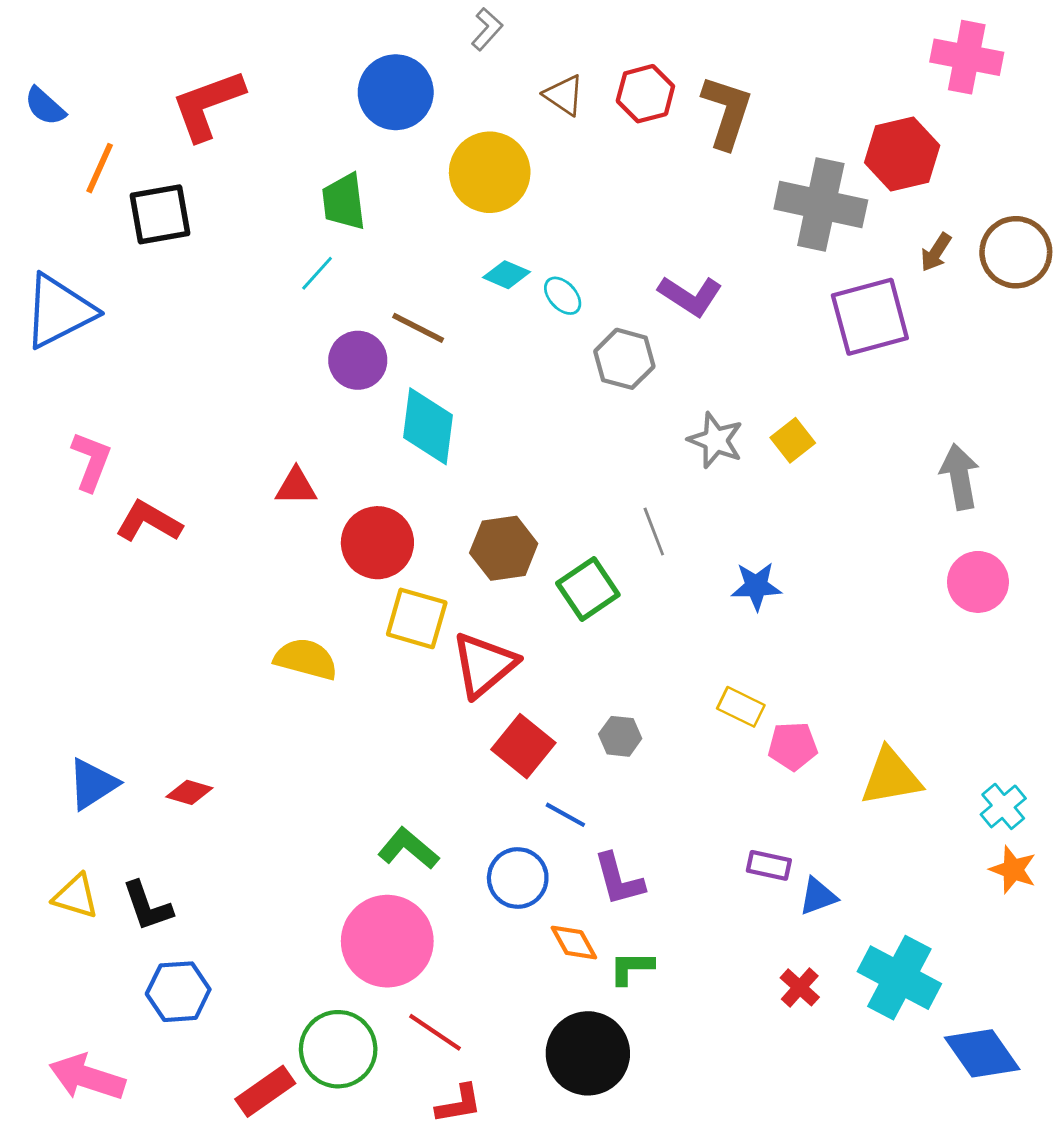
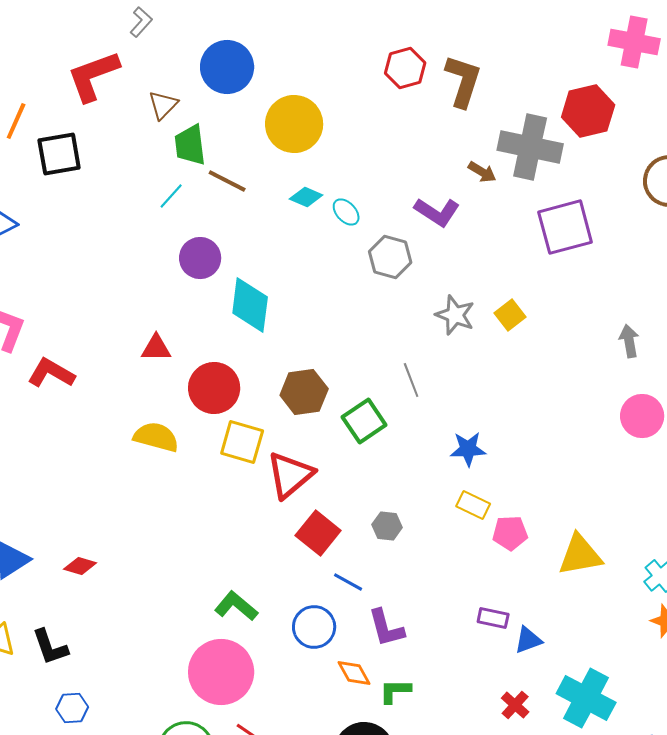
gray L-shape: (487, 29) -> (141, 22), moved
brown triangle: (564, 95) -> (163, 105), moved, turned 40
brown arrow: (936, 252) -> (482, 172), moved, turned -92
brown line: (418, 328) -> (227, 181), moved
gray arrow: (960, 477) -> (629, 341), size x0.7
blue star: (756, 586) -> (468, 449), moved
yellow semicircle: (306, 659) -> (156, 437), moved
blue hexagon: (178, 992) -> (72, 708), size x0.7

